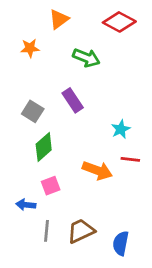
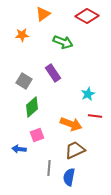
gray line: (46, 231) -> (49, 168), moved
brown trapezoid: (81, 231) -> (75, 150), moved
blue semicircle: (121, 243) -> (69, 177), moved

